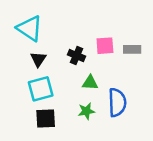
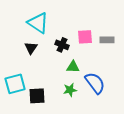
cyan triangle: (30, 28) -> (38, 23), moved
cyan square: (41, 89) -> (15, 84), moved
blue semicircle: (117, 102) -> (95, 83), turned -35

